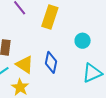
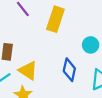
blue diamond: (51, 62) -> (69, 70), moved

